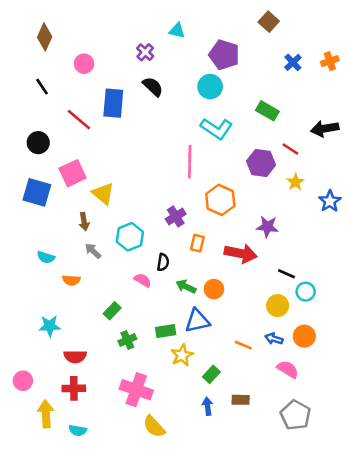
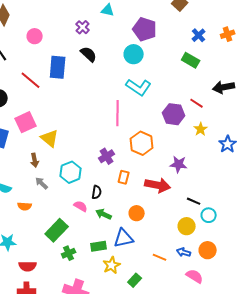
green rectangle: (267, 111) -> (191, 60), moved
green arrow: (186, 287) -> (104, 214), moved
green rectangle: (112, 311) -> (57, 230), size x1.6

